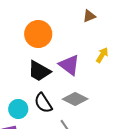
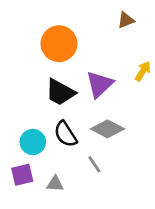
purple triangle: (69, 65) -> (100, 84), turned 40

